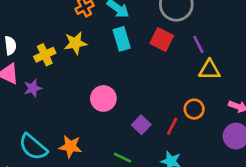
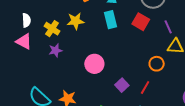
yellow cross: (45, 55) -> (52, 29), turned -35
purple star: (33, 88) -> (55, 50), moved
orange circle: (194, 109) -> (157, 64), moved

